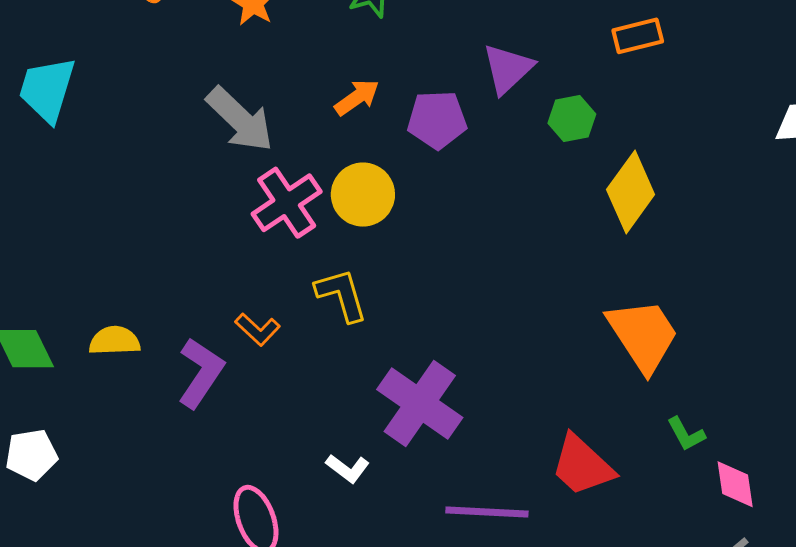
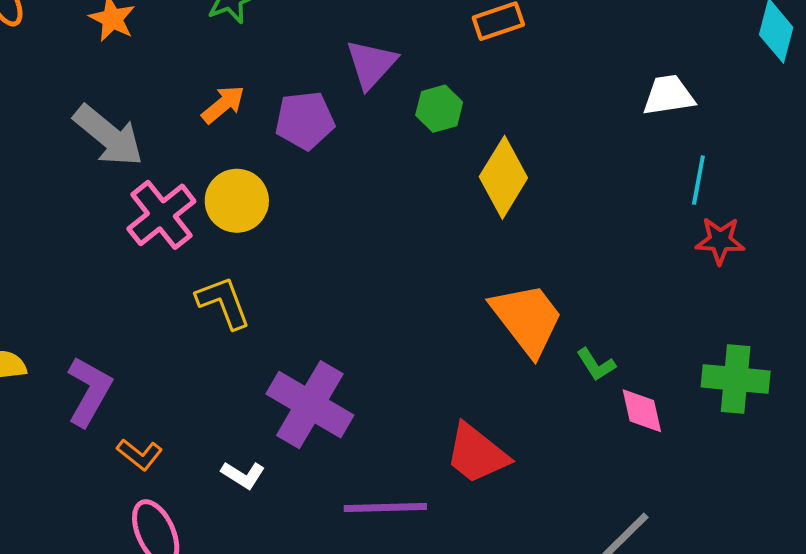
orange L-shape: (258, 329) -> (140, 454), moved
green L-shape: (686, 434) -> (596, 365), moved
pink diamond: (735, 484) -> (642, 411), moved

